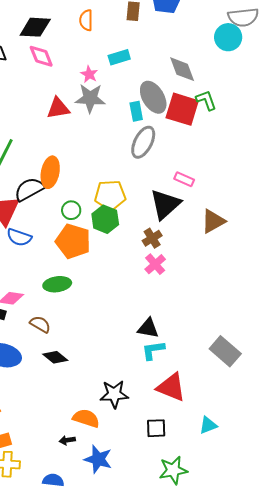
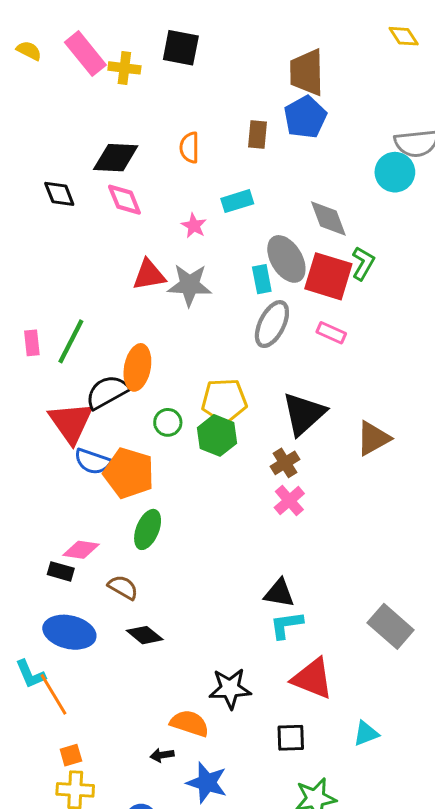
gray star: (90, 98) -> (190, 285), moved
green L-shape: (206, 100) -> (363, 263), turned 50
pink rectangle: (184, 179) -> (331, 333), moved
orange pentagon: (73, 241) -> (129, 473), moved
green ellipse: (57, 284) -> (148, 529), turned -60

